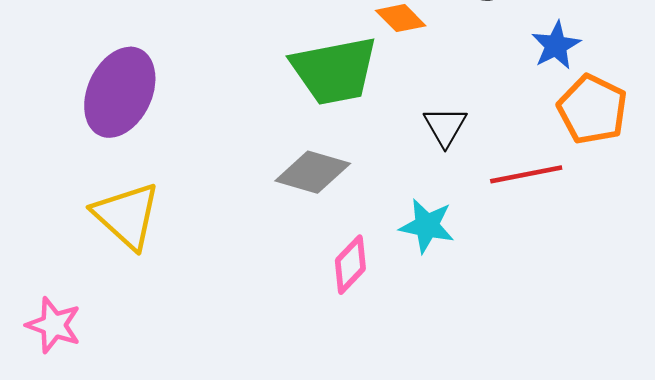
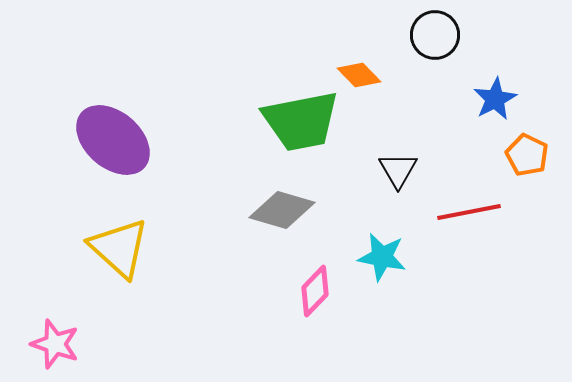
purple ellipse: (120, 92) -> (113, 140), turned -74
orange pentagon: (592, 109) -> (527, 155), size x0.7

